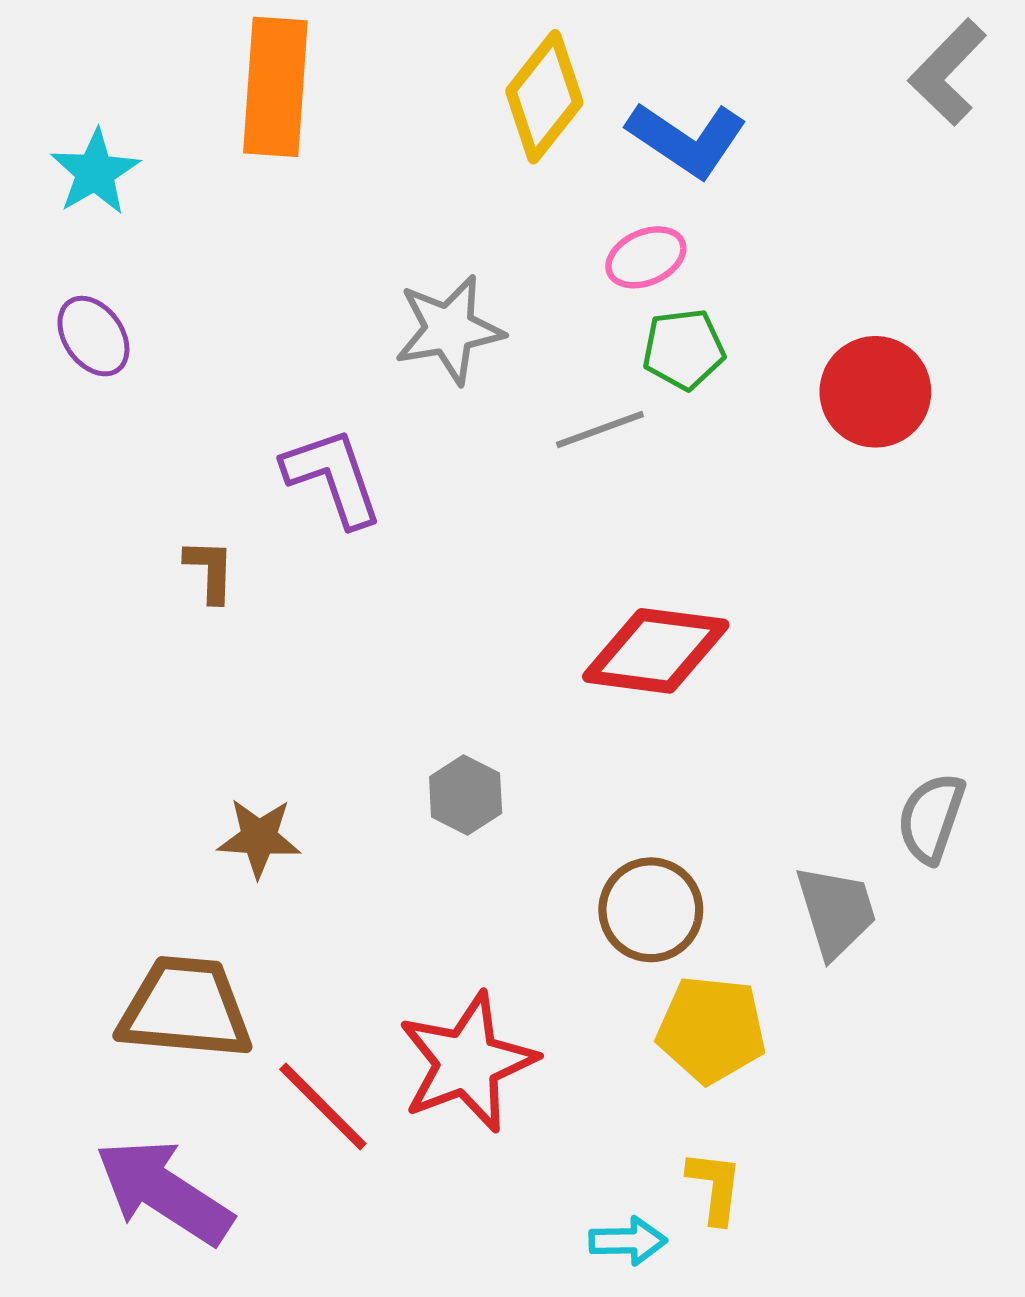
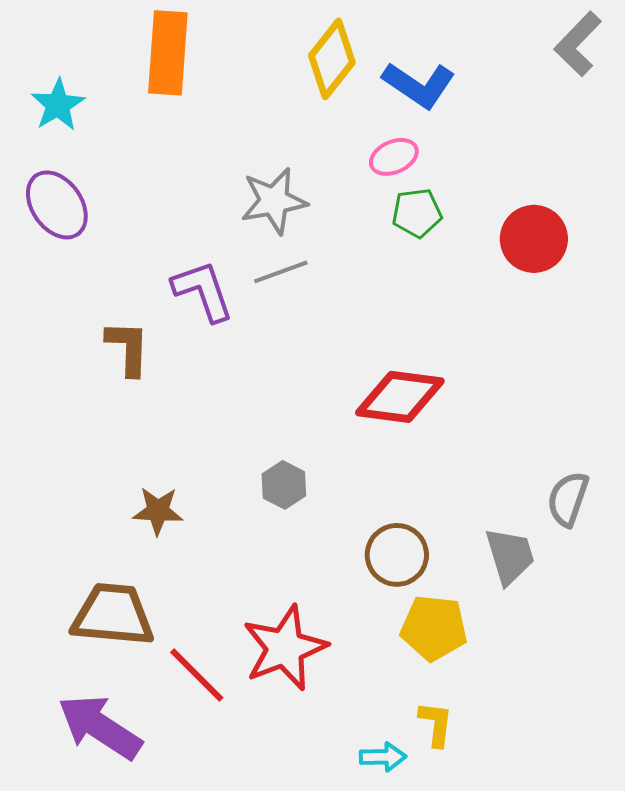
purple ellipse: (93, 336) -> (57, 205), size x1.4
gray line: (600, 429) -> (281, 272), moved
brown L-shape: (210, 570) -> (128, 348), size x1.4

